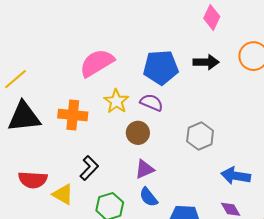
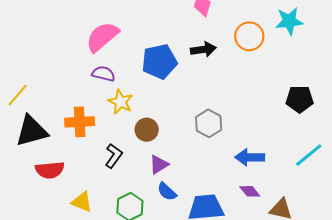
pink semicircle: (97, 63) -> (102, 37), moved
purple semicircle: (152, 102) -> (103, 74), moved
black L-shape: (89, 168) -> (114, 156), moved
red semicircle: (33, 180) -> (50, 170), moved

